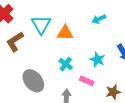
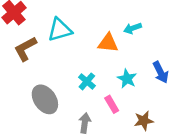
cyan triangle: (41, 25) -> (60, 30), turned 40
orange triangle: (65, 33) -> (108, 43), moved
pink rectangle: (87, 81) -> (112, 104), turned 32

